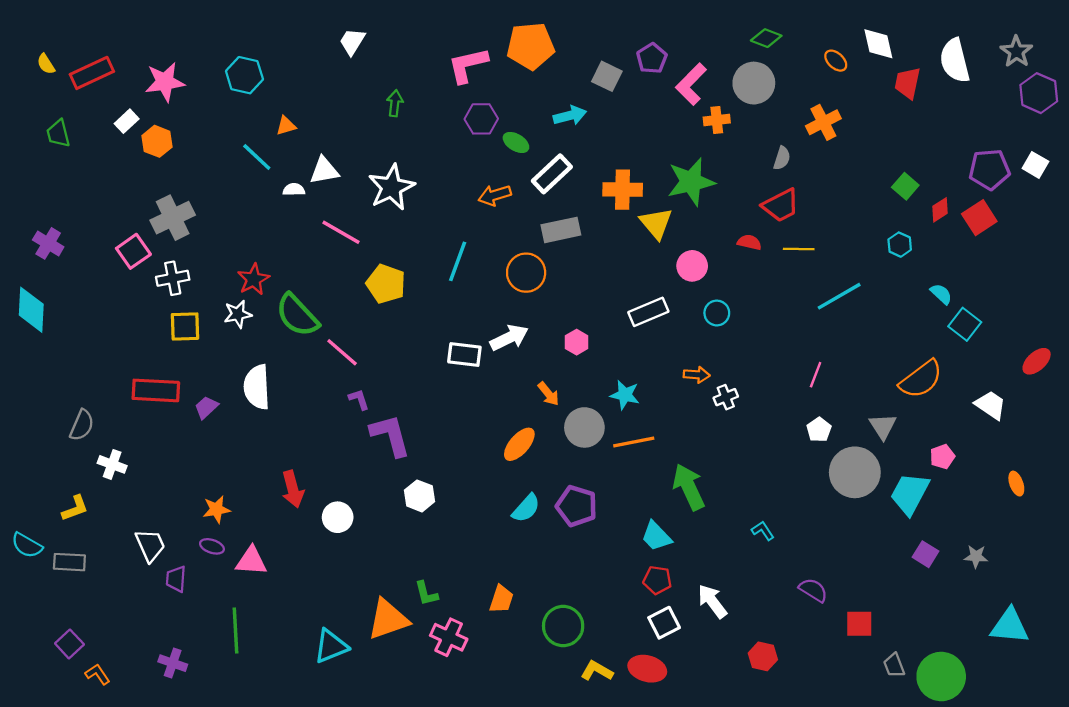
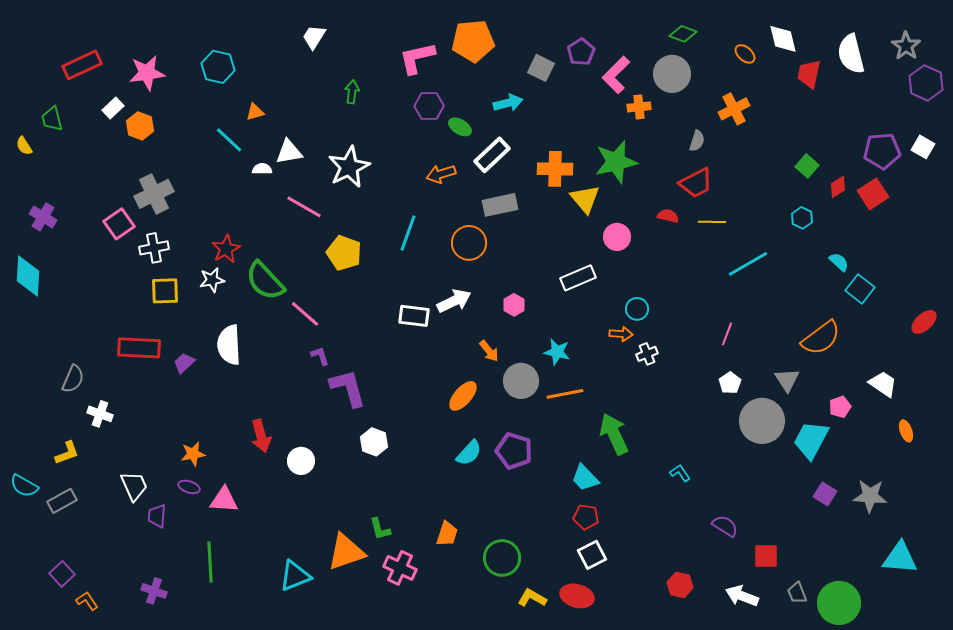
yellow semicircle: (46, 64) -> (24, 146), moved
cyan circle: (717, 313) -> (637, 309), moved
white trapezoid: (991, 405) -> (883, 384), moved
gray star: (976, 556) -> (870, 496), size x1.6
gray rectangle: (69, 562) -> (62, 501), turned -32
white arrow: (712, 601) -> (742, 596), moved, turned -32

